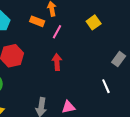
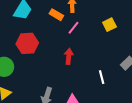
white line: (106, 86) -> (102, 77), moved

